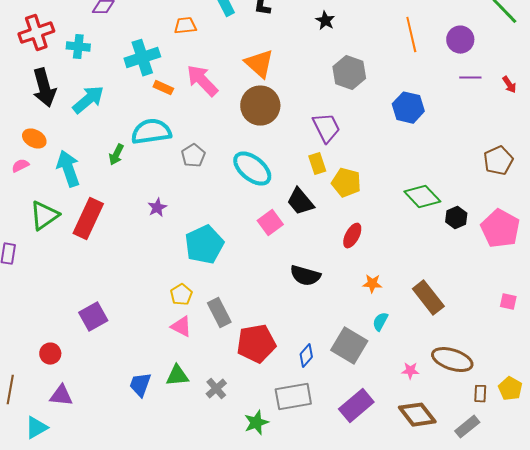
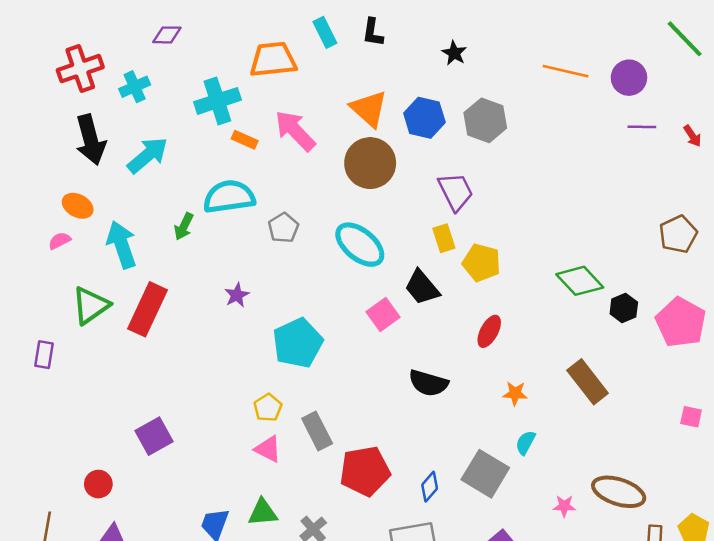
orange trapezoid: (185, 26) -> (273, 60), size x1.6
orange line: (411, 35) -> (566, 71), turned -64
cyan cross: (78, 47) -> (135, 87), turned -30
blue hexagon: (408, 108) -> (424, 118), moved
brown rectangle: (428, 298) -> (588, 382), moved

